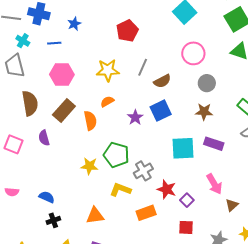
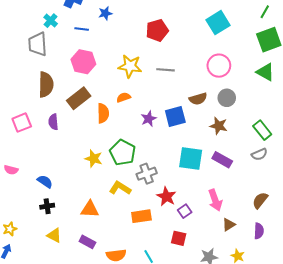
gray line: (143, 67) -> (165, 70), turned 60
brown semicircle: (162, 81) -> (198, 99), moved
pink square: (13, 144) -> (22, 123), turned 36

